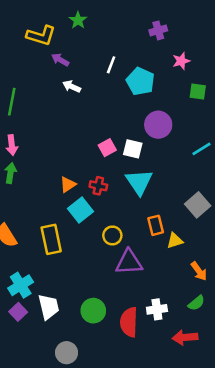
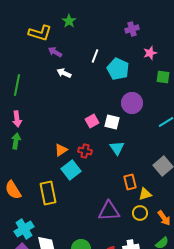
cyan triangle: (139, 182) -> (117, 148), size x0.7
yellow circle: (112, 235) -> (140, 213), moved

